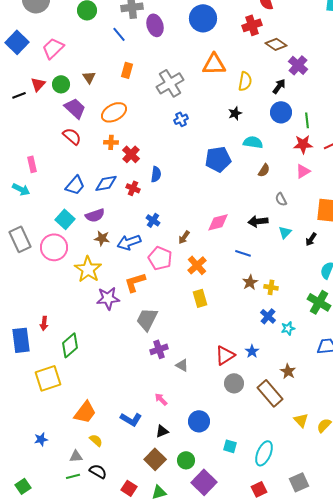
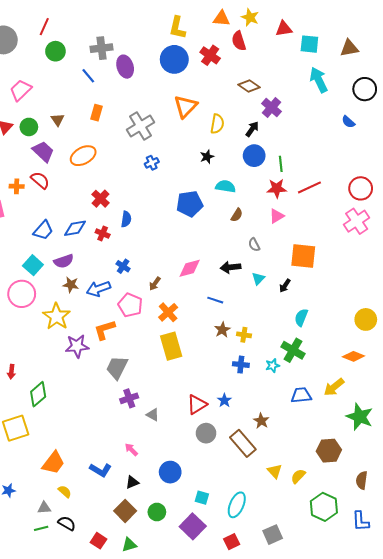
red cross: (252, 25) -> (210, 55), moved, turned -36
orange triangle: (214, 64) -> (186, 106), turned -45
orange cross: (111, 142) -> (17, 186), moved
yellow rectangle: (200, 298) -> (171, 346), size x1.5
blue cross: (268, 316) -> (241, 365), turned -35
cyan star: (288, 328) -> (273, 366), moved
purple square: (204, 482) -> (193, 526), moved

